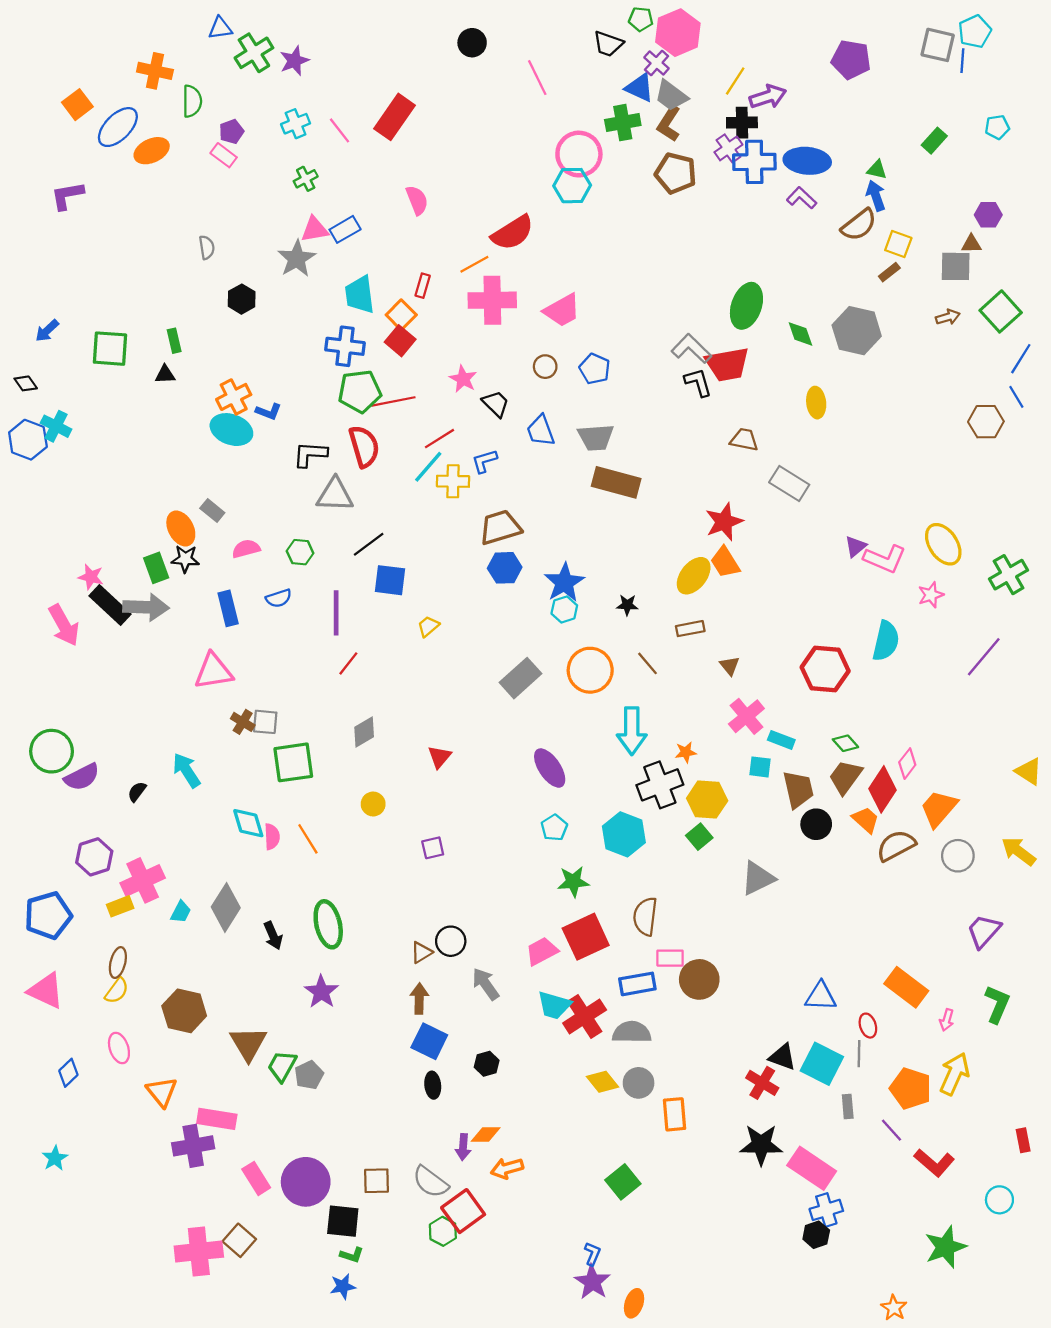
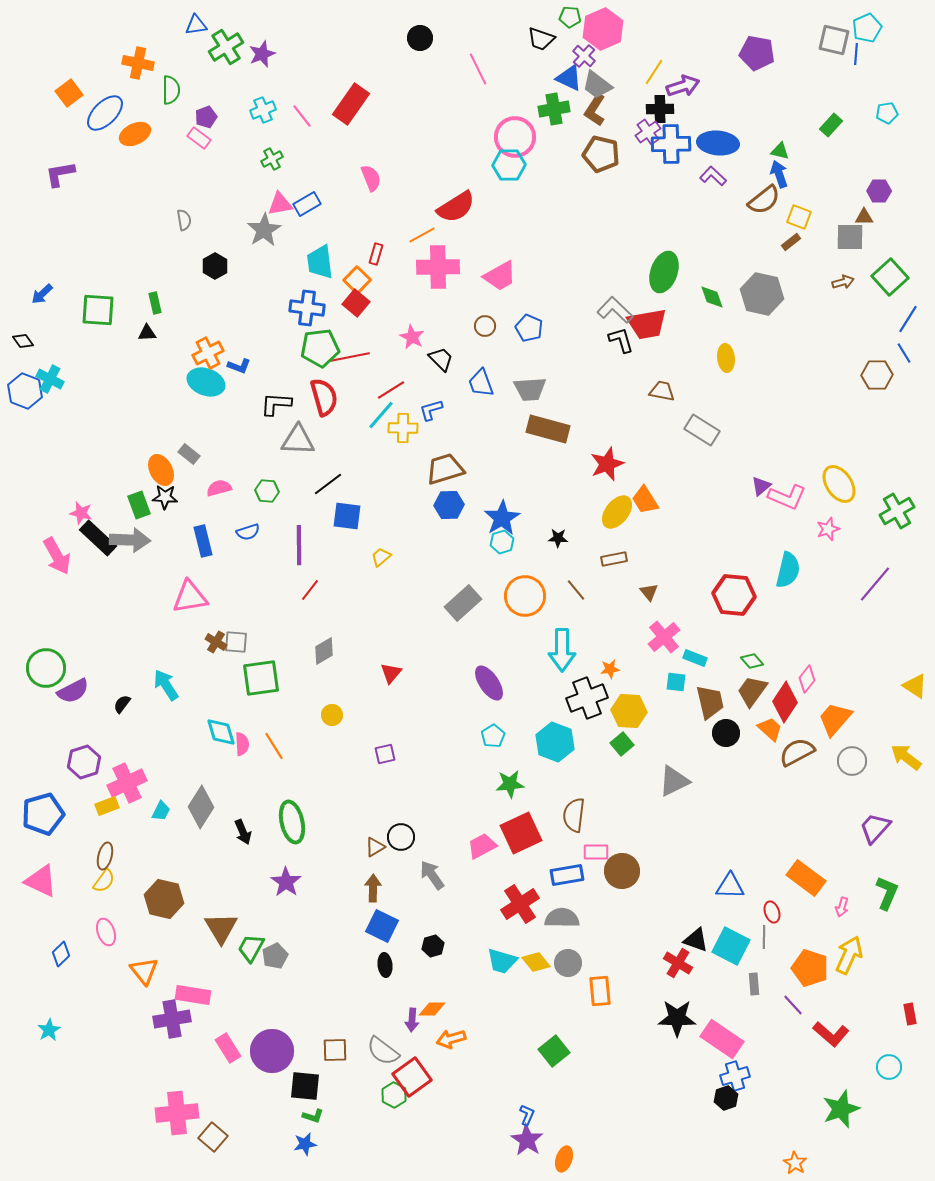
red star: (724, 522) -> (607, 464), moved
cyan trapezoid: (554, 1005) -> (502, 961), moved
brown square: (239, 1240) -> (213, 1137), moved

